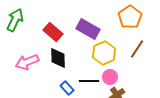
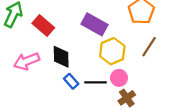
red rectangle: (53, 32) -> (43, 26), moved
blue rectangle: (67, 88) -> (71, 81), moved

